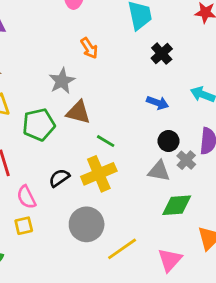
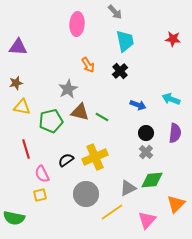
black cross: (162, 54) -> (120, 71), moved
green line: (106, 141) -> (102, 117), moved
gray cross: (186, 160) -> (146, 152), moved
gray triangle: (159, 171) -> (128, 188), moved, turned -36

